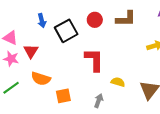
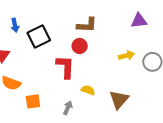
brown L-shape: (126, 19) -> (87, 25), moved
red circle: (95, 20) -> (80, 46), moved

